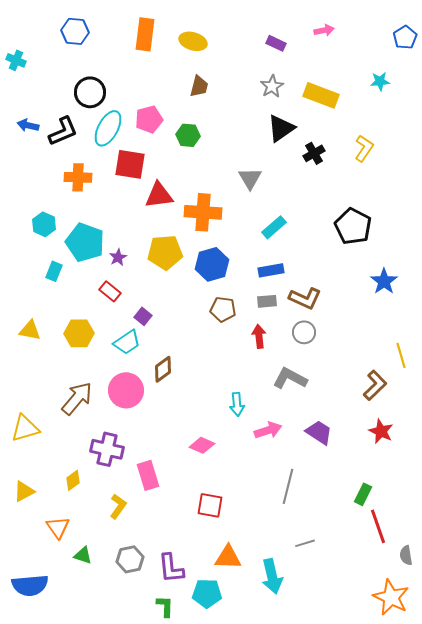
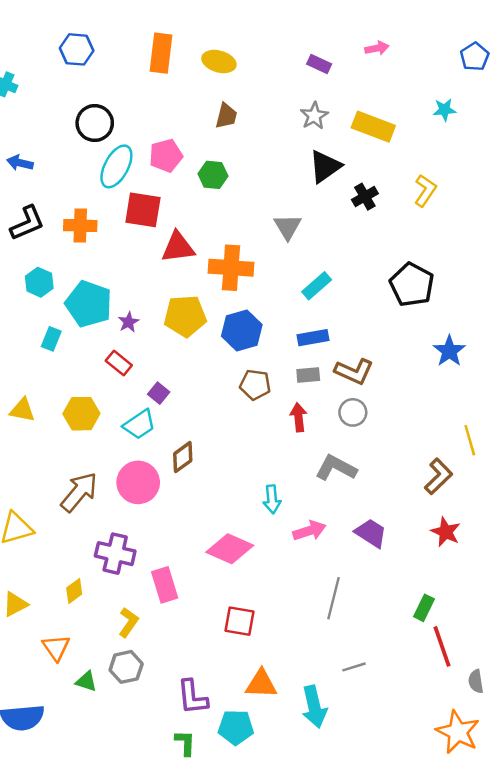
black L-shape: (63, 131) -> (27, 223), moved
pink diamond: (202, 445) -> (230, 549), size x1.5
gray hexagon: (130, 559) -> (126, 667), moved

